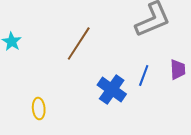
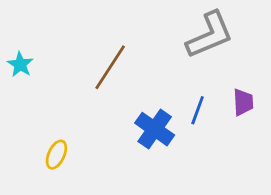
yellow ellipse: (39, 108) -> (56, 155), turned 30

